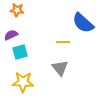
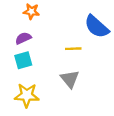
orange star: (17, 10) -> (31, 11), moved
purple semicircle: (11, 35) -> (23, 38), moved

